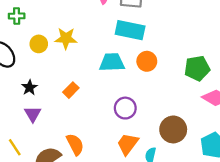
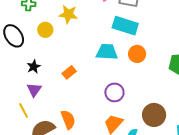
yellow star: (66, 38) -> (68, 14), moved
yellow line: (15, 147) -> (23, 110), moved

